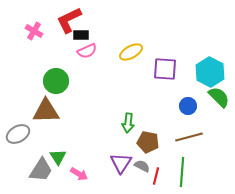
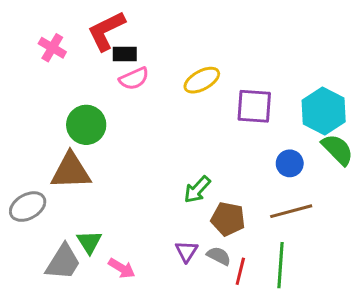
green arrow: (128, 123) -> (197, 190), turned 36
purple triangle: (121, 163) -> (186, 251), size x0.7

